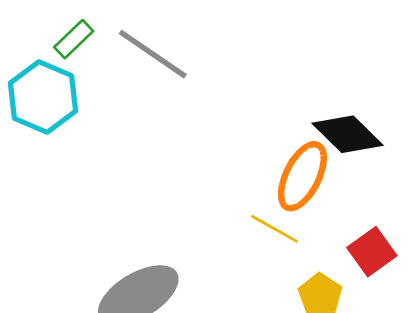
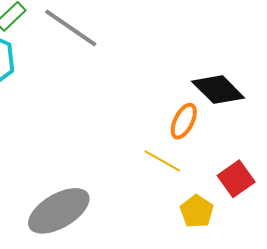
orange ellipse: (302, 176) -> (184, 121), size x0.7

